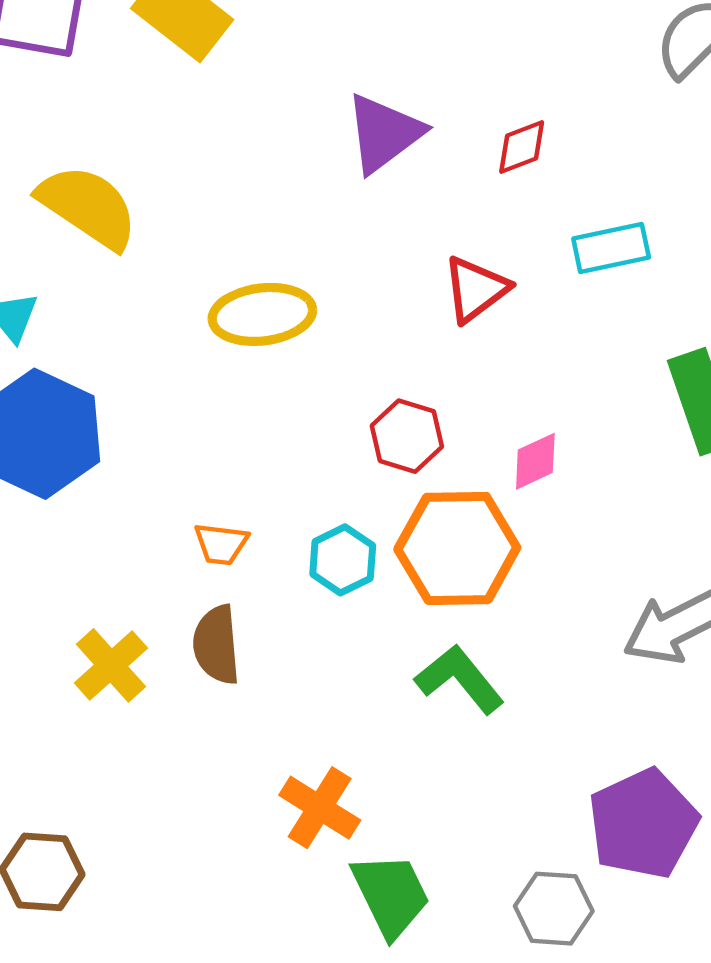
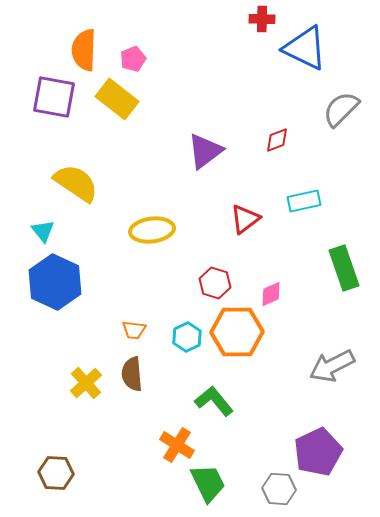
red diamond: (522, 147) -> (277, 140), moved
green L-shape: (460, 679) -> (214, 401), moved

